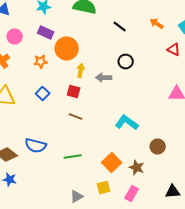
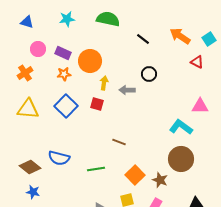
orange arrow: (157, 24) -> (180, 36), size x1.5
purple rectangle: (46, 32) -> (63, 53), moved
blue square: (43, 94) -> (66, 106), size x1.6
brown line: (76, 116) -> (119, 142), moved
cyan L-shape: (127, 122) -> (181, 127), moved
brown circle: (158, 146) -> (181, 159), size x1.6

